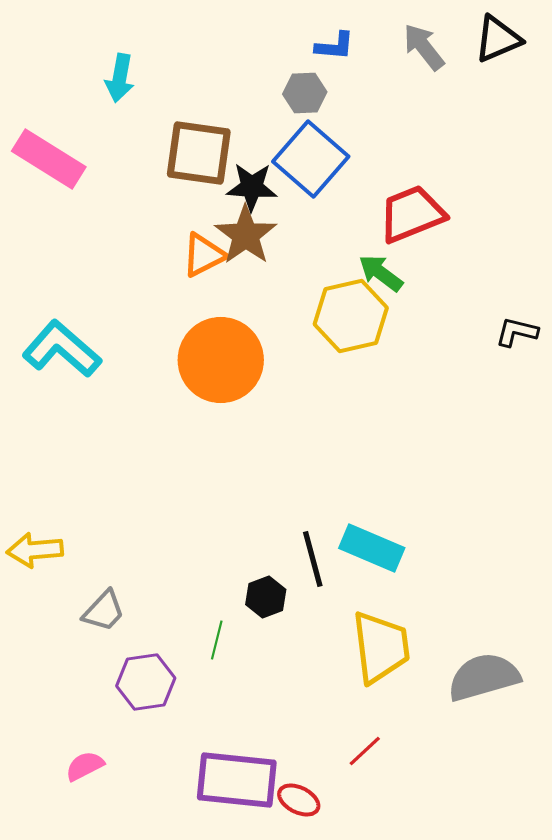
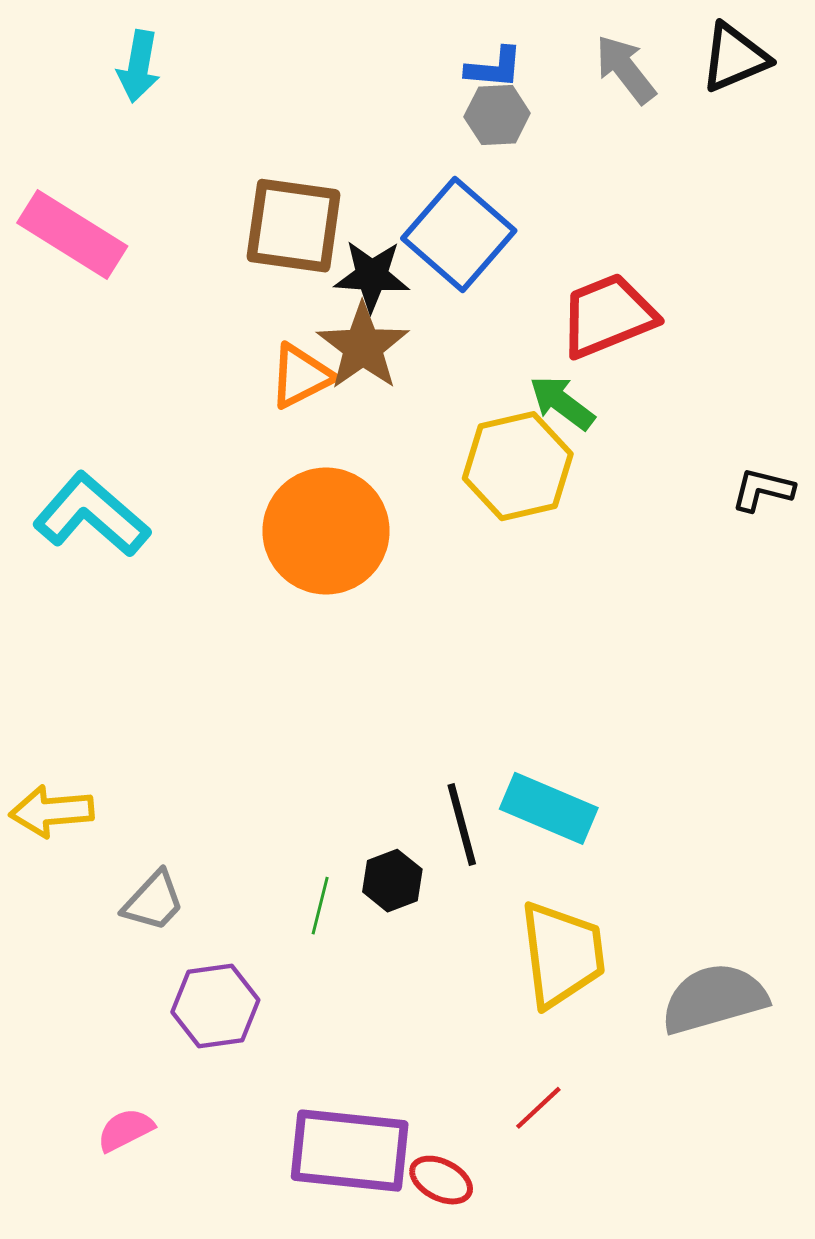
cyan arrow: (120, 78) -> (139, 66), moved
gray hexagon: (305, 93) -> (497, 115), moved
green line: (217, 640) -> (320, 906), moved

